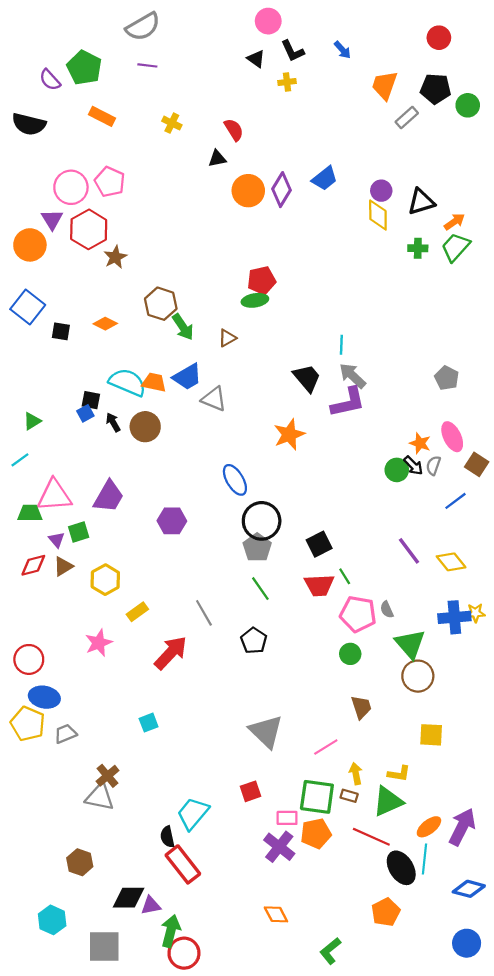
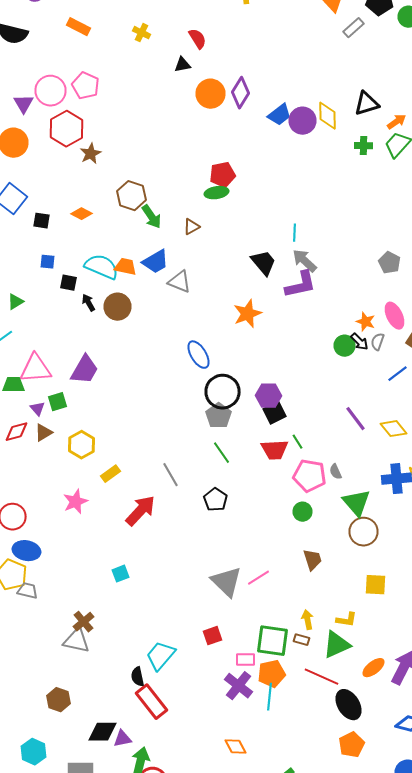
blue trapezoid: (325, 178) -> (280, 115), moved
purple circle: (381, 191) -> (302, 121), moved, size x1.4
purple triangle: (52, 219) -> (24, 104), moved
blue square: (85, 413) -> (48, 262), moved, turned 35
purple hexagon: (172, 521) -> (268, 396), moved
gray trapezoid: (65, 734) -> (28, 591), moved, turned 35
pink line: (326, 747) -> (258, 578), moved
cyan line: (424, 859) -> (270, 697), moved
orange pentagon: (386, 912) -> (352, 745), moved

